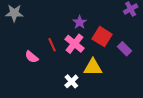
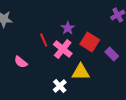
red line: (52, 45) -> (44, 40), moved

